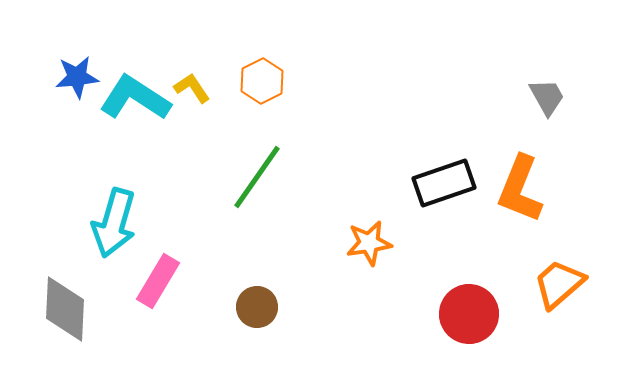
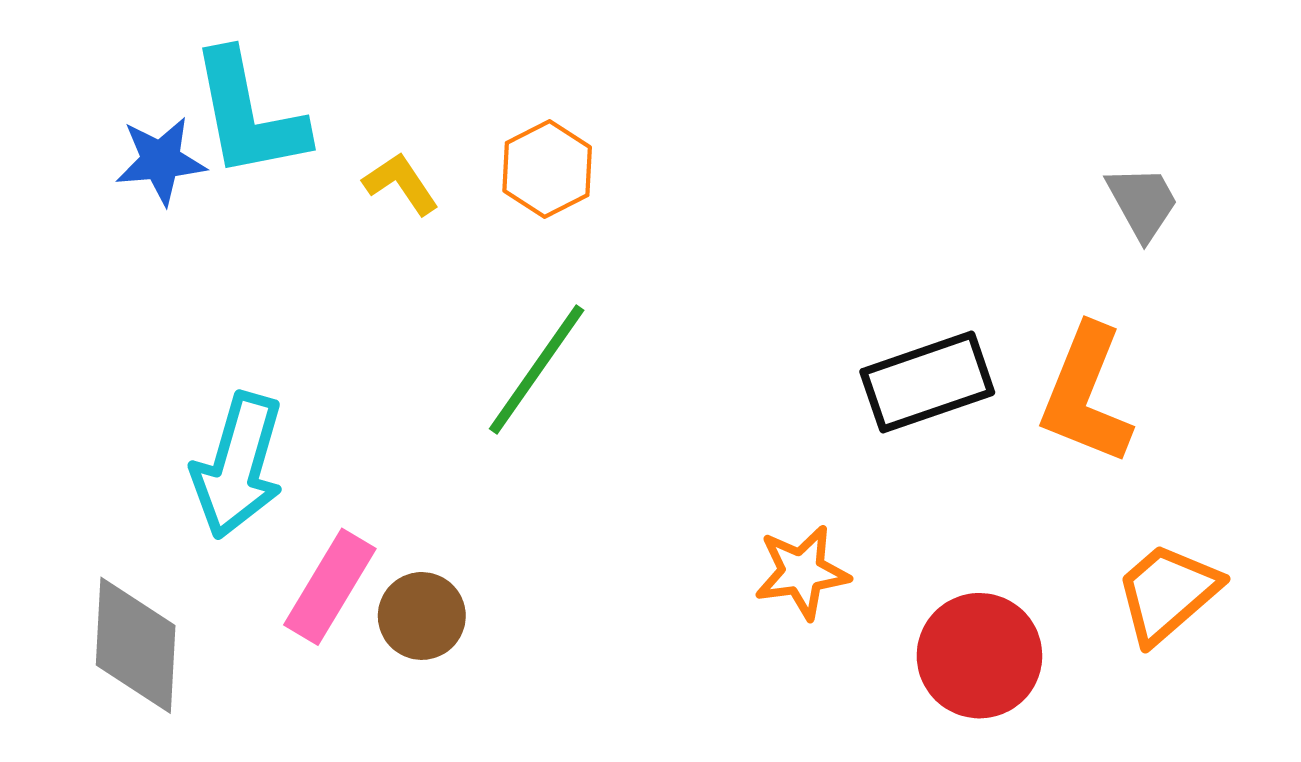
cyan L-shape: (135, 98) -> (248, 115), moved, turned -134
orange star: (369, 243) -> (802, 572), moved
brown circle: (257, 307) -> (422, 616), moved

